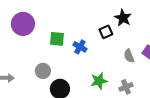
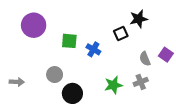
black star: (123, 18) -> (139, 19), turned 30
gray cross: (126, 87) -> (141, 82), moved

